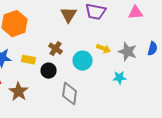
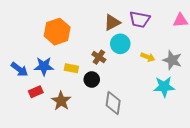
brown triangle: (69, 15) -> (112, 22), turned 30
cyan circle: (83, 61) -> (120, 44), moved
cyan star: (120, 78) -> (164, 87), size x1.5

